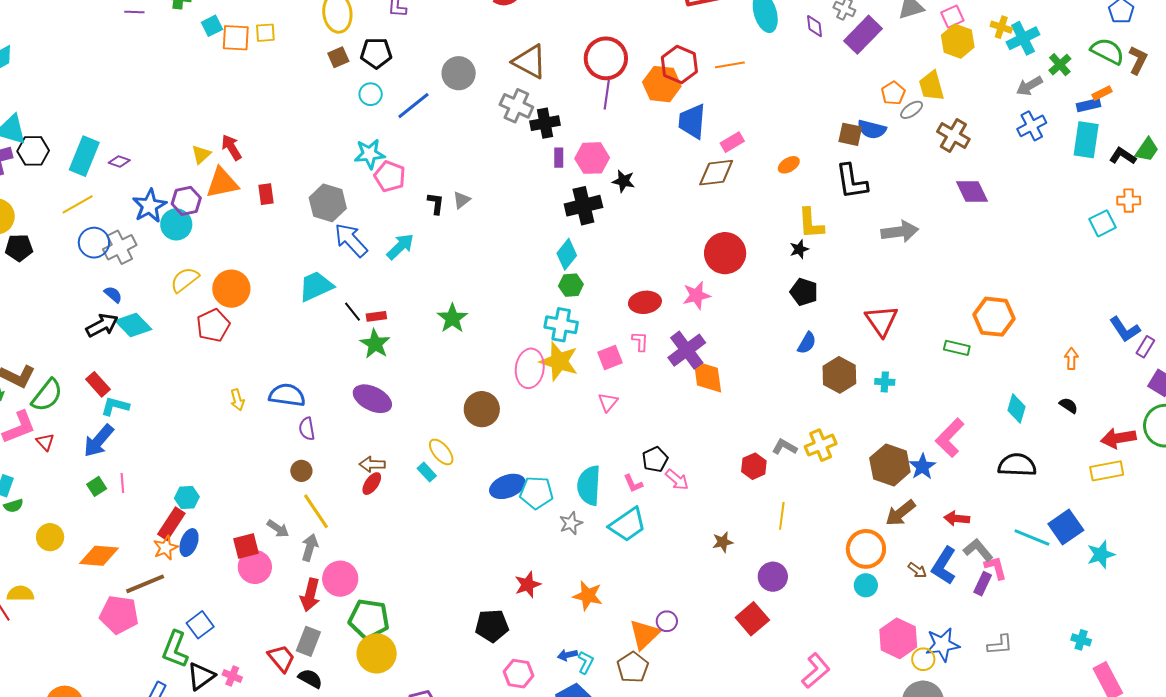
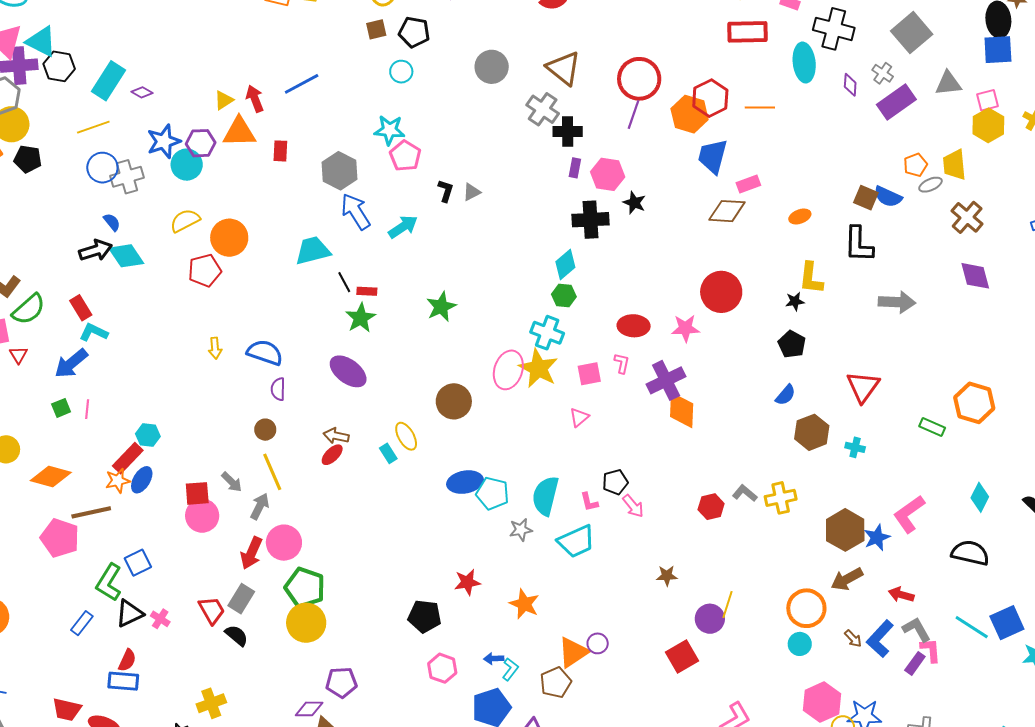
blue line: (413, 106) -> (302, 84), moved
yellow line: (782, 516) -> (728, 605), moved

